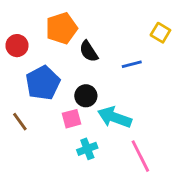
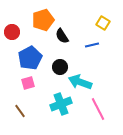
yellow square: (160, 33) -> (103, 23), moved
pink square: (72, 119) -> (28, 83), moved
brown line: (20, 122) -> (20, 111), moved
cyan cross: (87, 149) -> (61, 104), size x1.5

